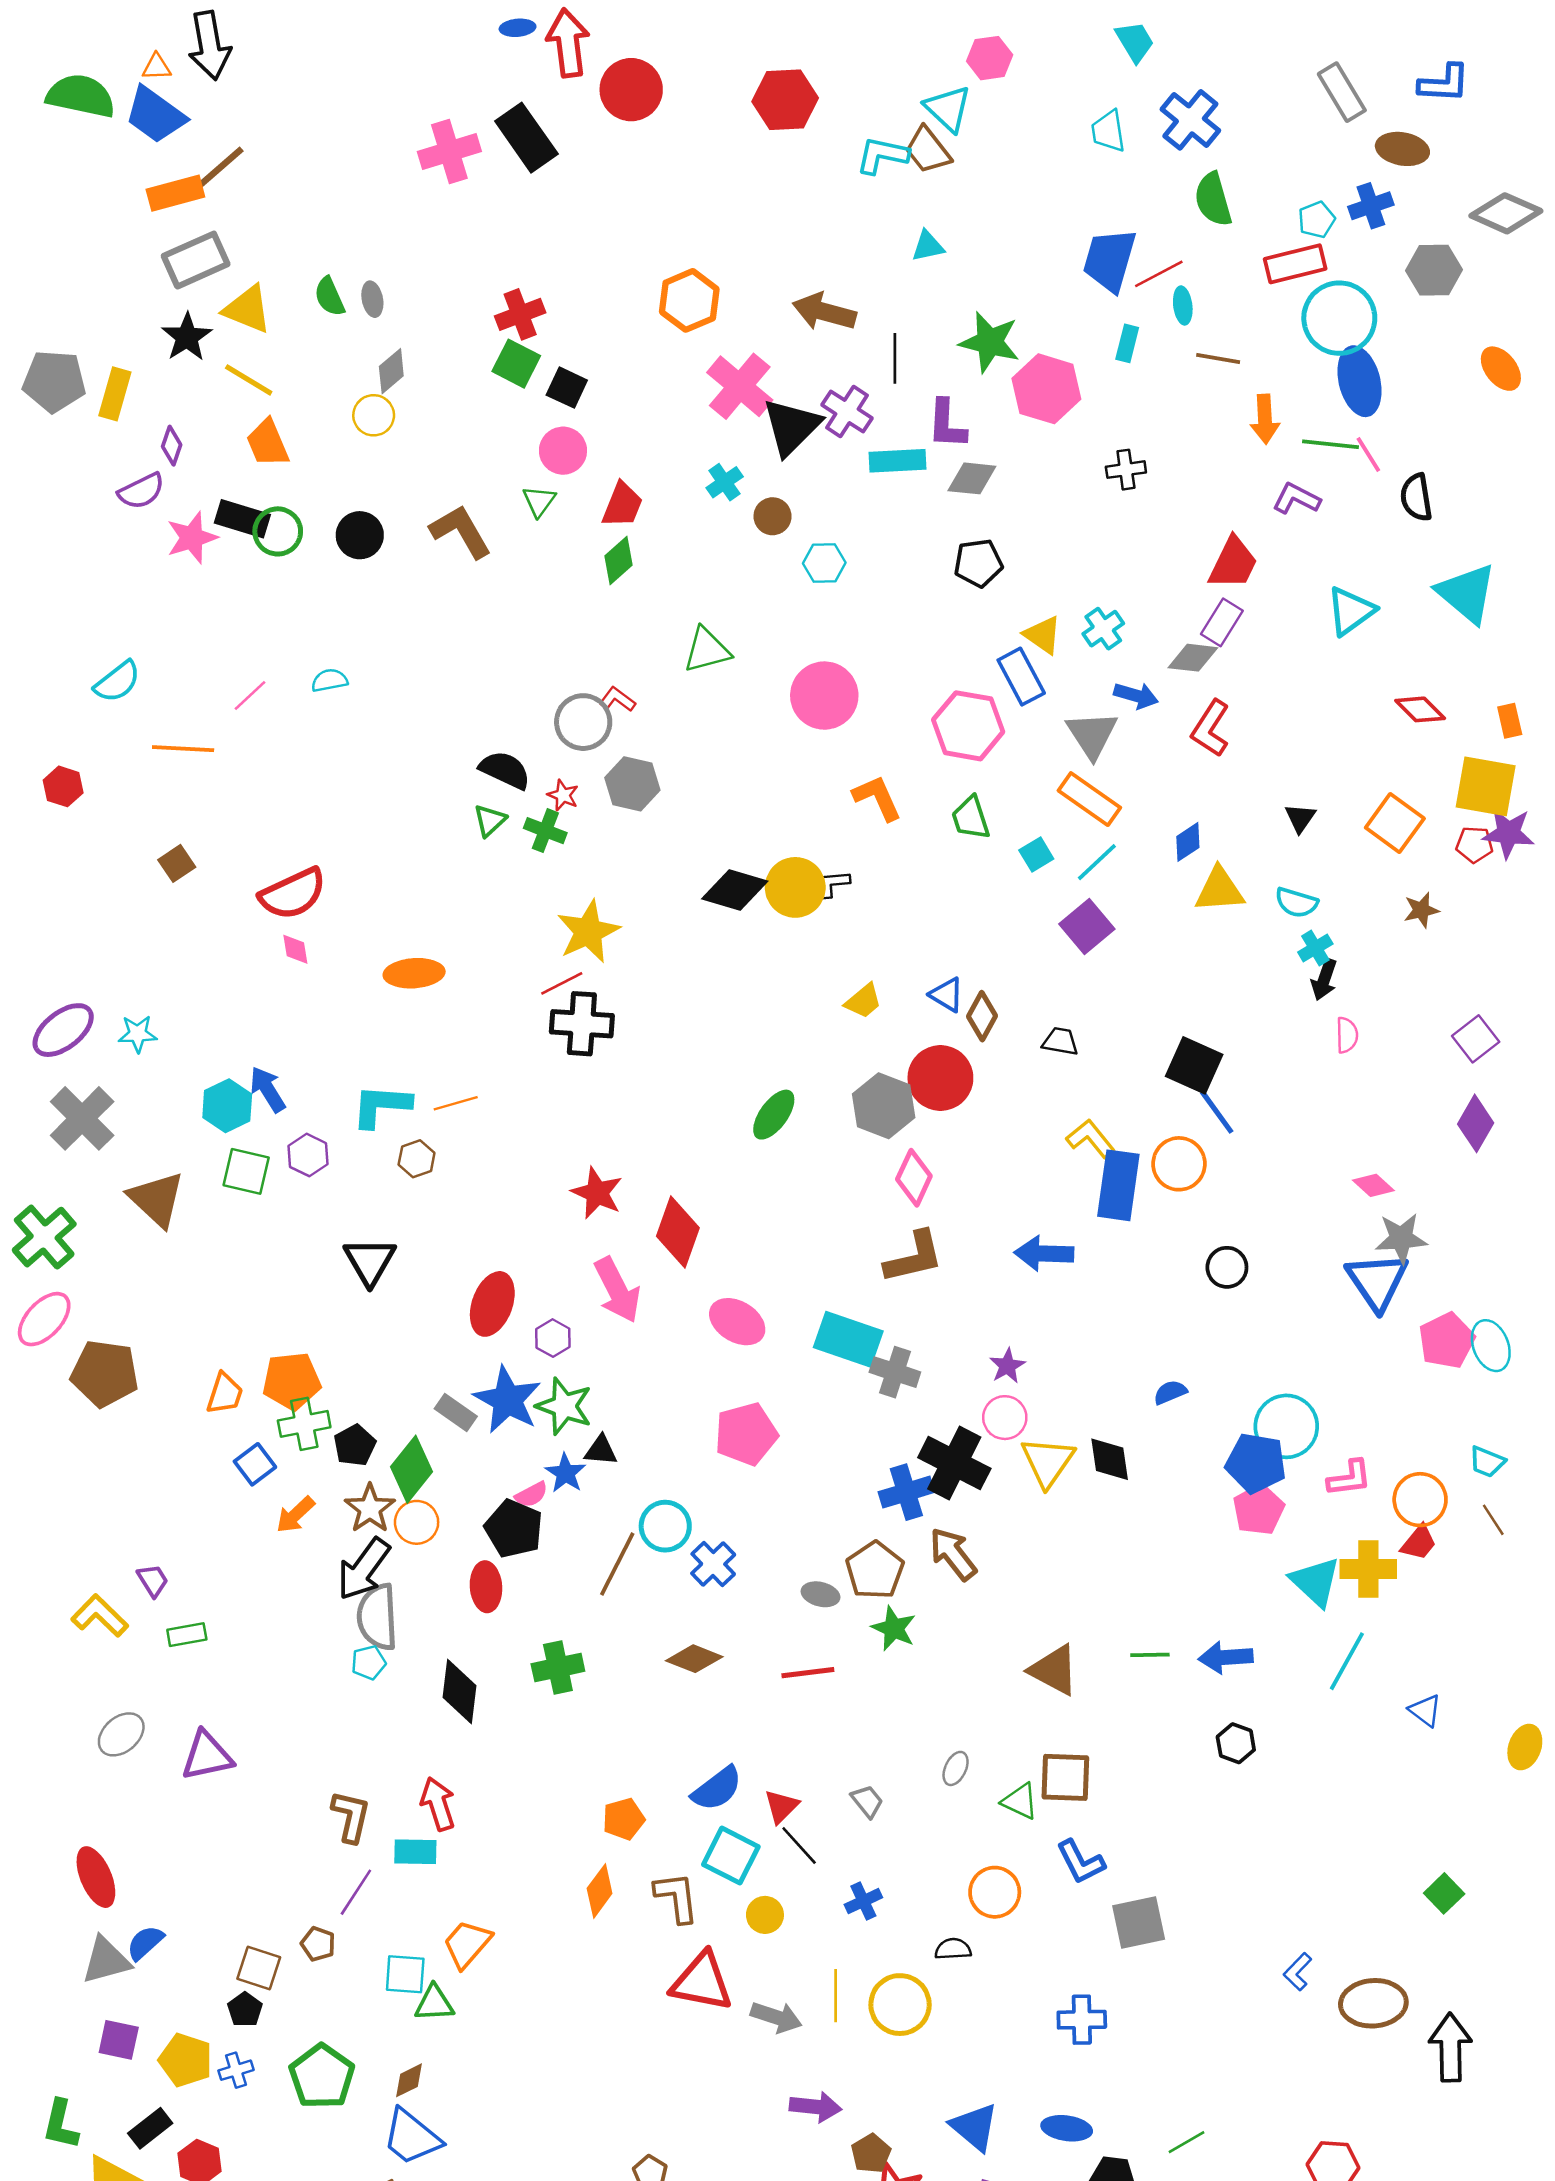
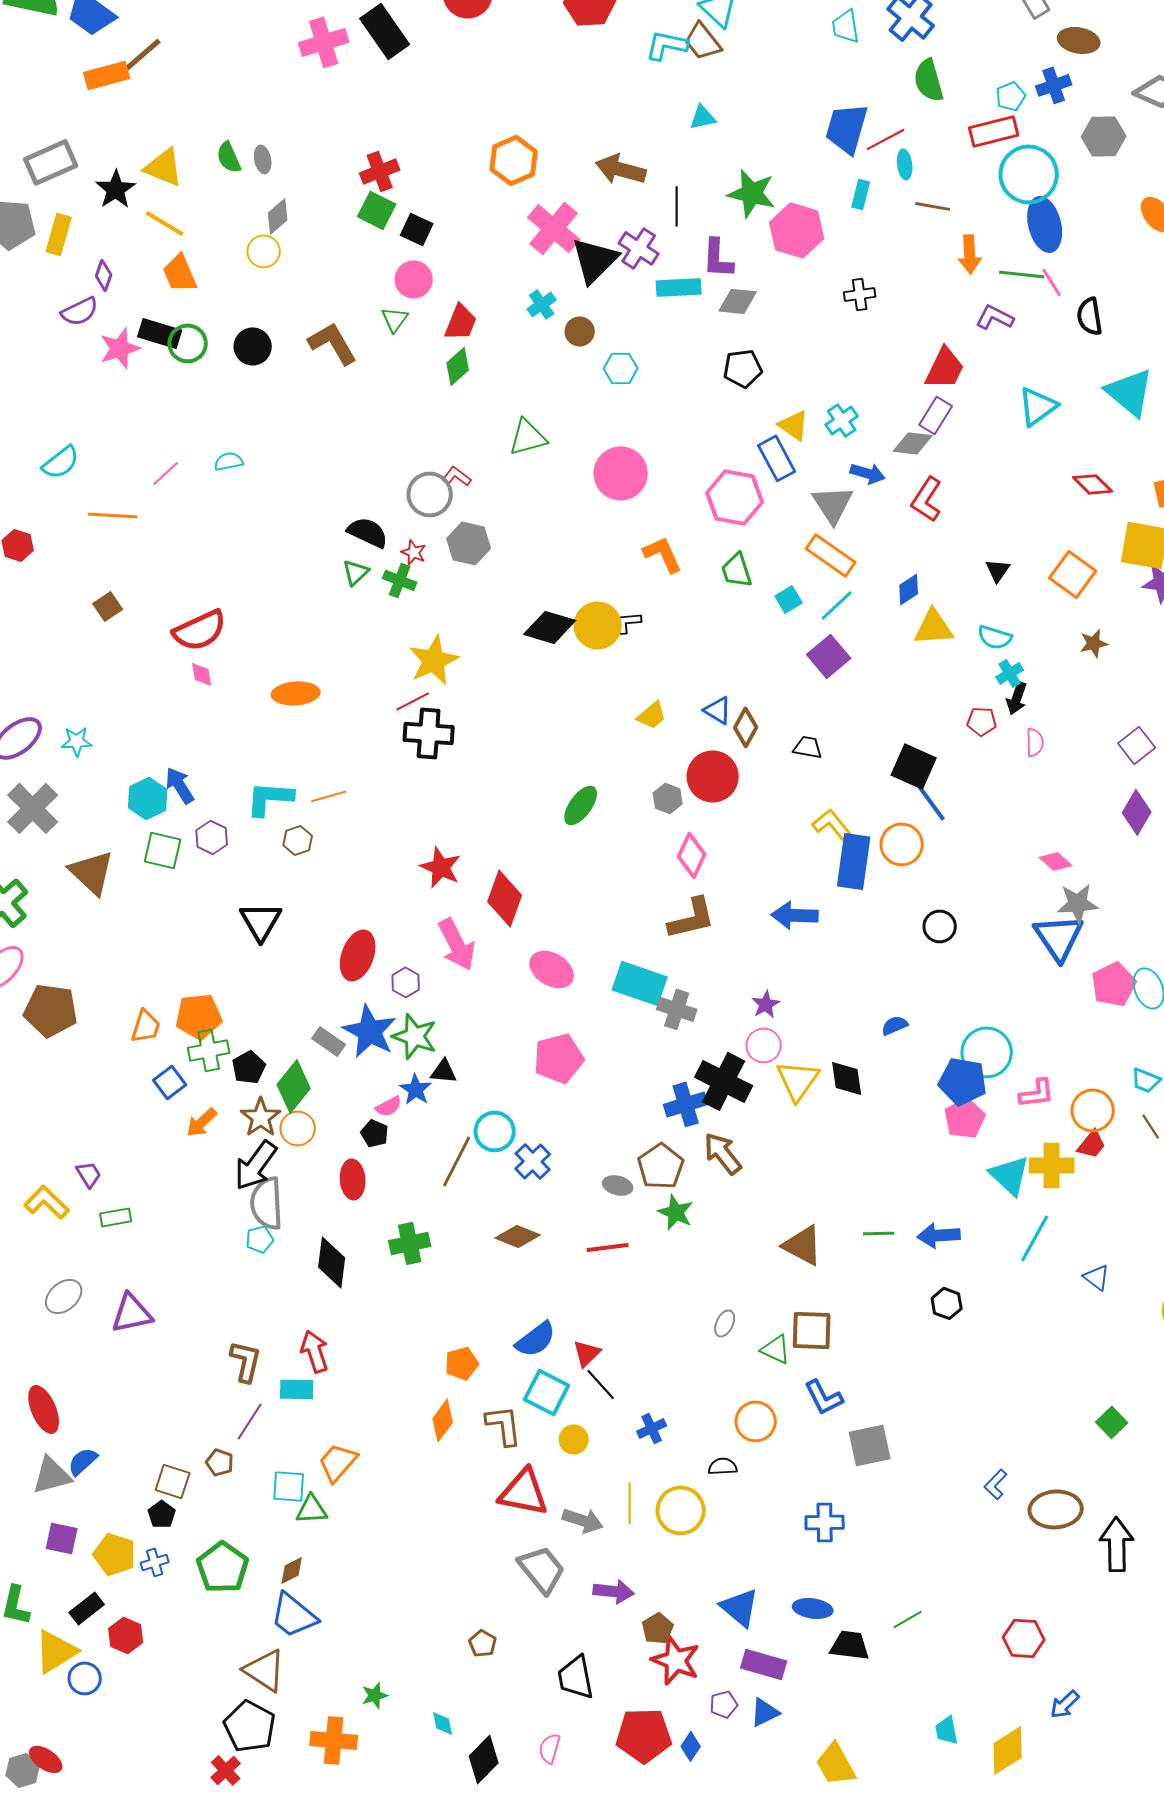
gray rectangle: (196, 260) -> (51, 162), moved
red pentagon: (1474, 844) -> (982, 721), moved
gray hexagon: (884, 1106) -> (668, 798), size x0.6
black pentagon: (514, 1529) -> (375, 1133), size x0.6
gray trapezoid: (867, 1801) -> (542, 1569), moved, size x1.8

